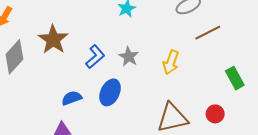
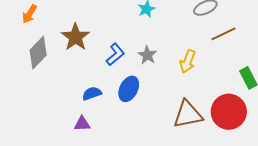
red circle: (215, 114) -> (229, 112), size x2.0

